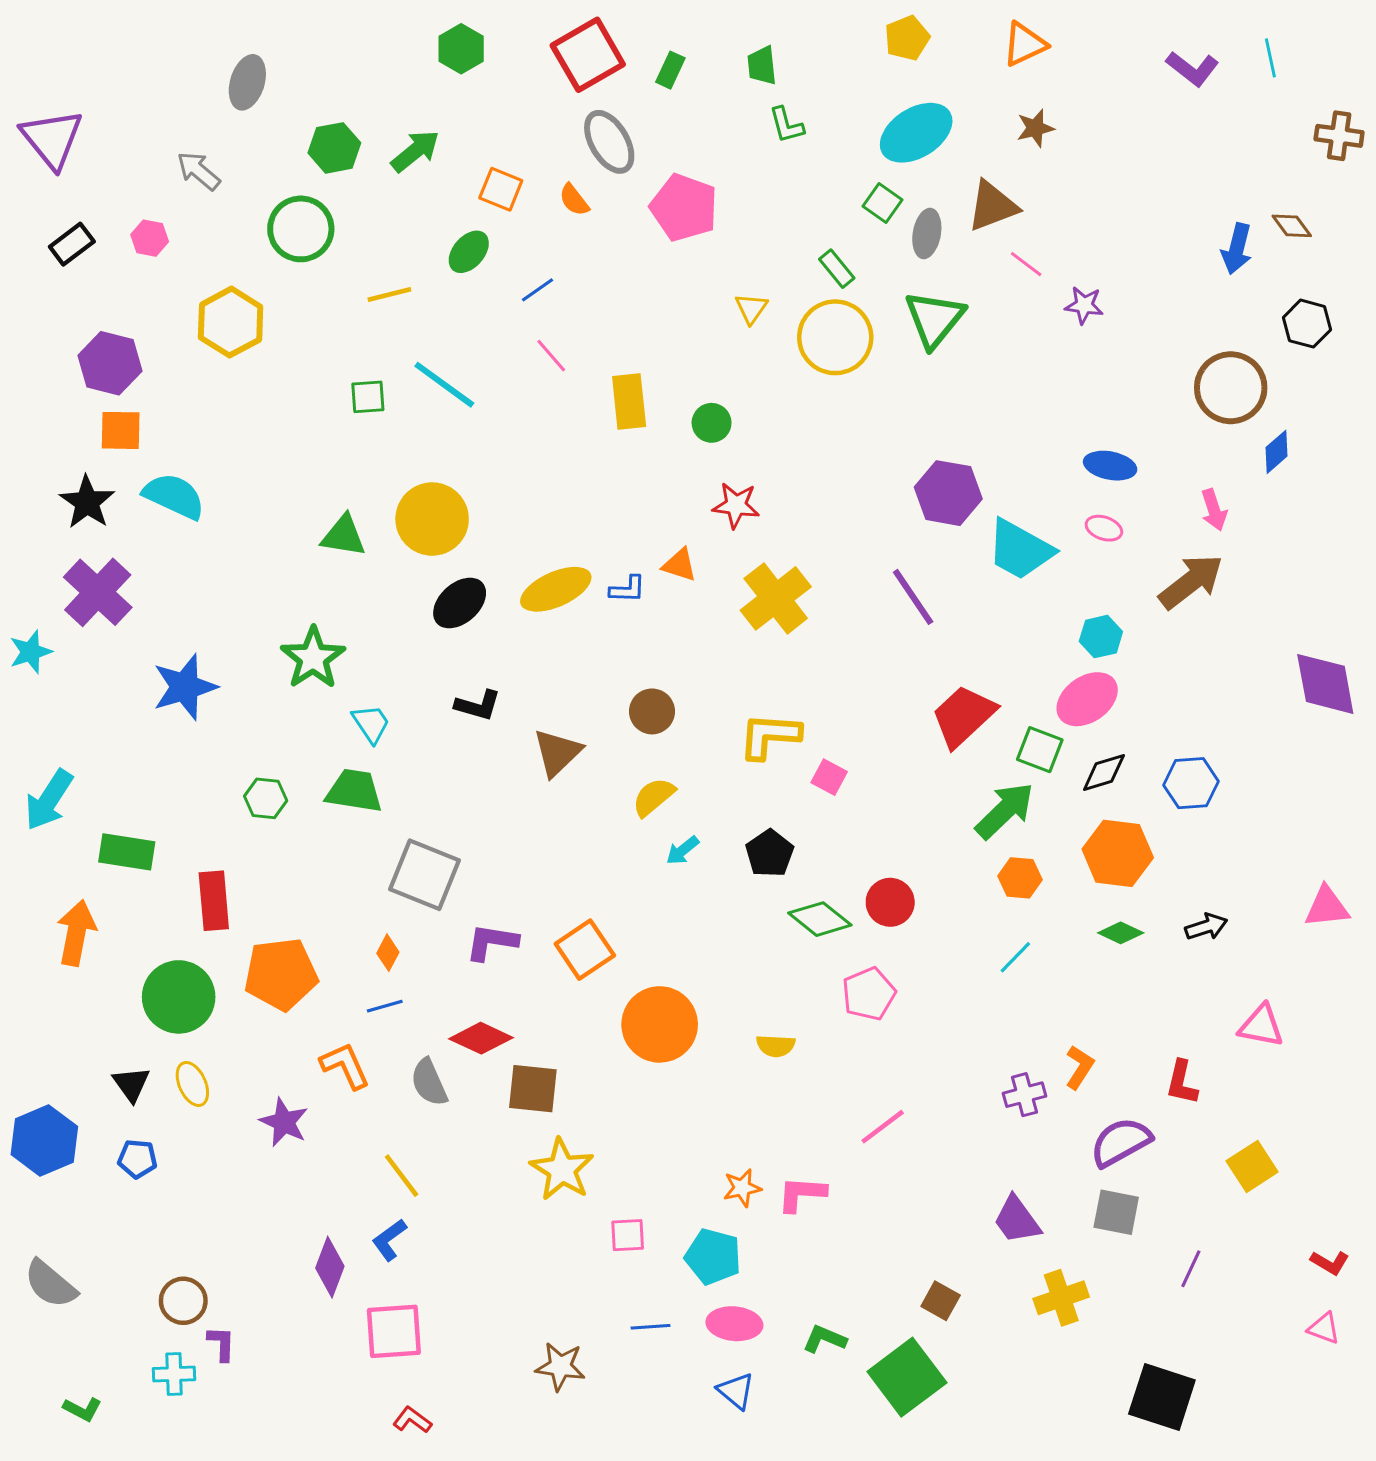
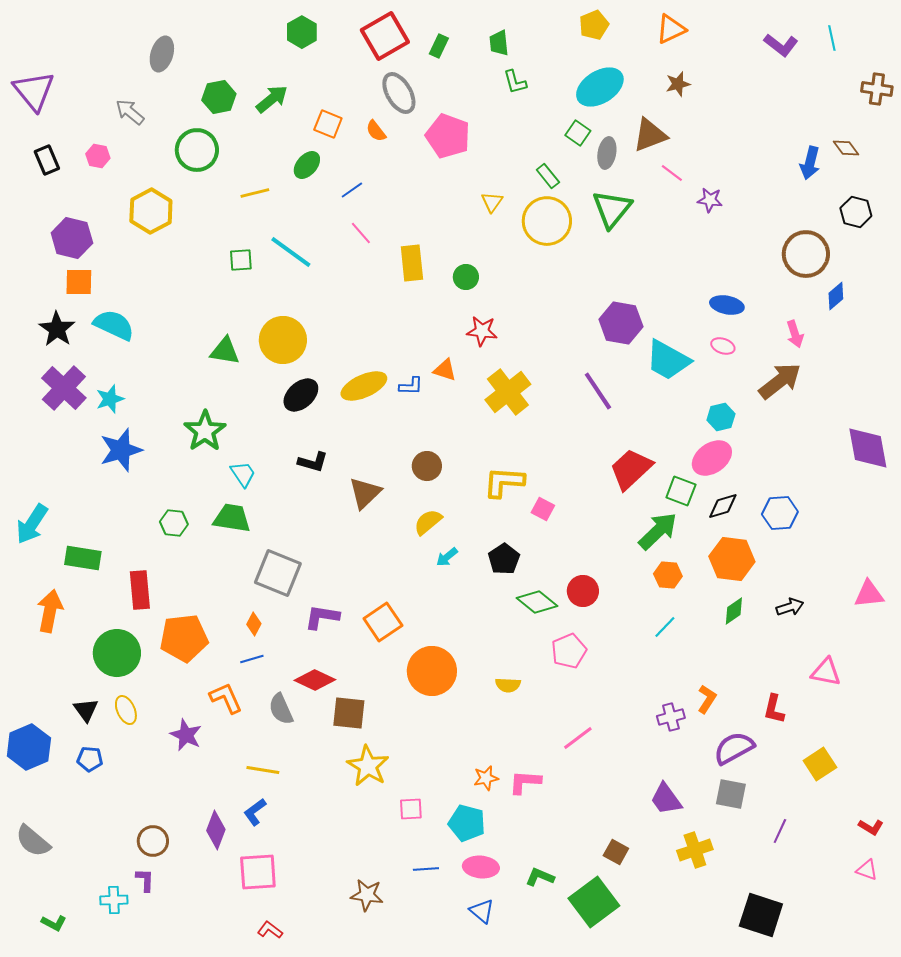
black rectangle: (72, 244) -> (47, 160), turned -76
cyan star: (31, 652) -> (110, 399), moved
green diamond: (1121, 933) -> (734, 611), turned -60
yellow line: (402, 1176) -> (263, 770), turned -44
brown circle: (183, 1301) -> (153, 841), moved

